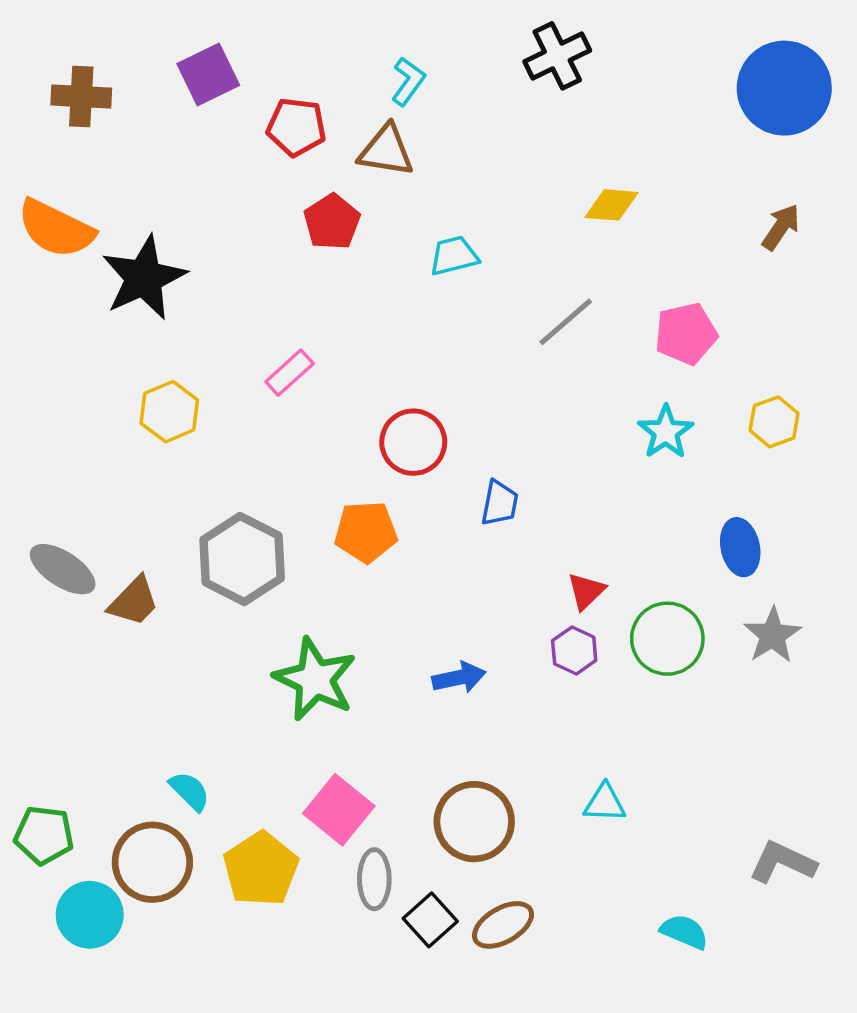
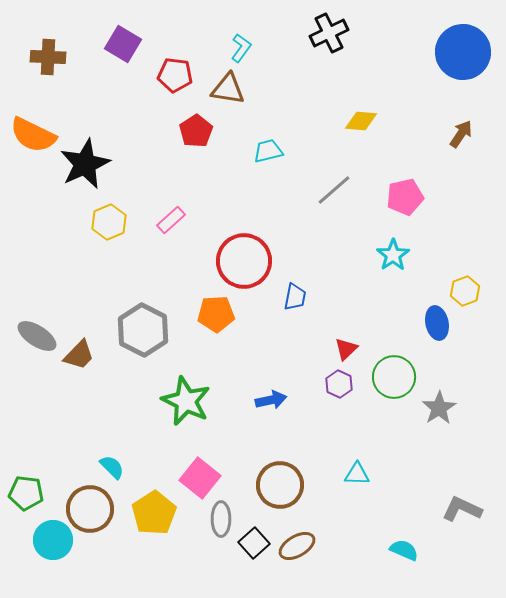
purple square: (208, 75) -> (123, 44), turned -33
yellow hexagon: (169, 412) -> (109, 222), moved
yellow hexagon: (774, 422) -> (465, 291), moved
red circle: (413, 442) -> (244, 261), size x1.4
gray star: (772, 635) -> (439, 408), moved

